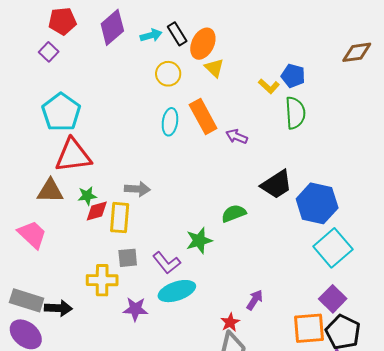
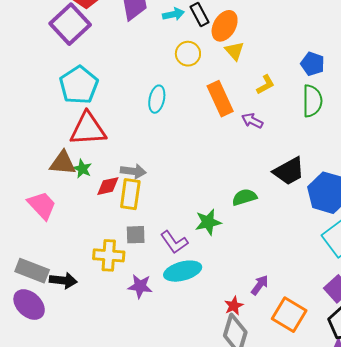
purple square: (49, 52) -> (70, 24), size x2.0
yellow L-shape: (269, 86) -> (266, 85), moved, turned -75
cyan ellipse: (170, 122) -> (157, 99), moved
gray arrow: (137, 189) -> (133, 171), moved
green star: (87, 196) -> (82, 169), moved, turned 30
orange square: (309, 328) -> (289, 315), moved, turned 32

